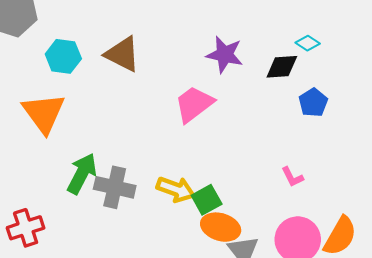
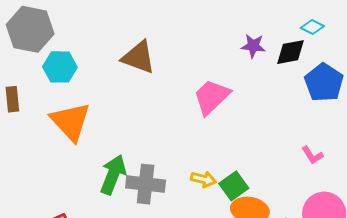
purple star: (225, 54) -> (253, 46), moved, size x0.7
cyan hexagon: (63, 56) -> (60, 67), moved
blue pentagon: (313, 103) -> (324, 83), size x1.4
yellow arrow: (176, 189) -> (203, 179), size x0.7

